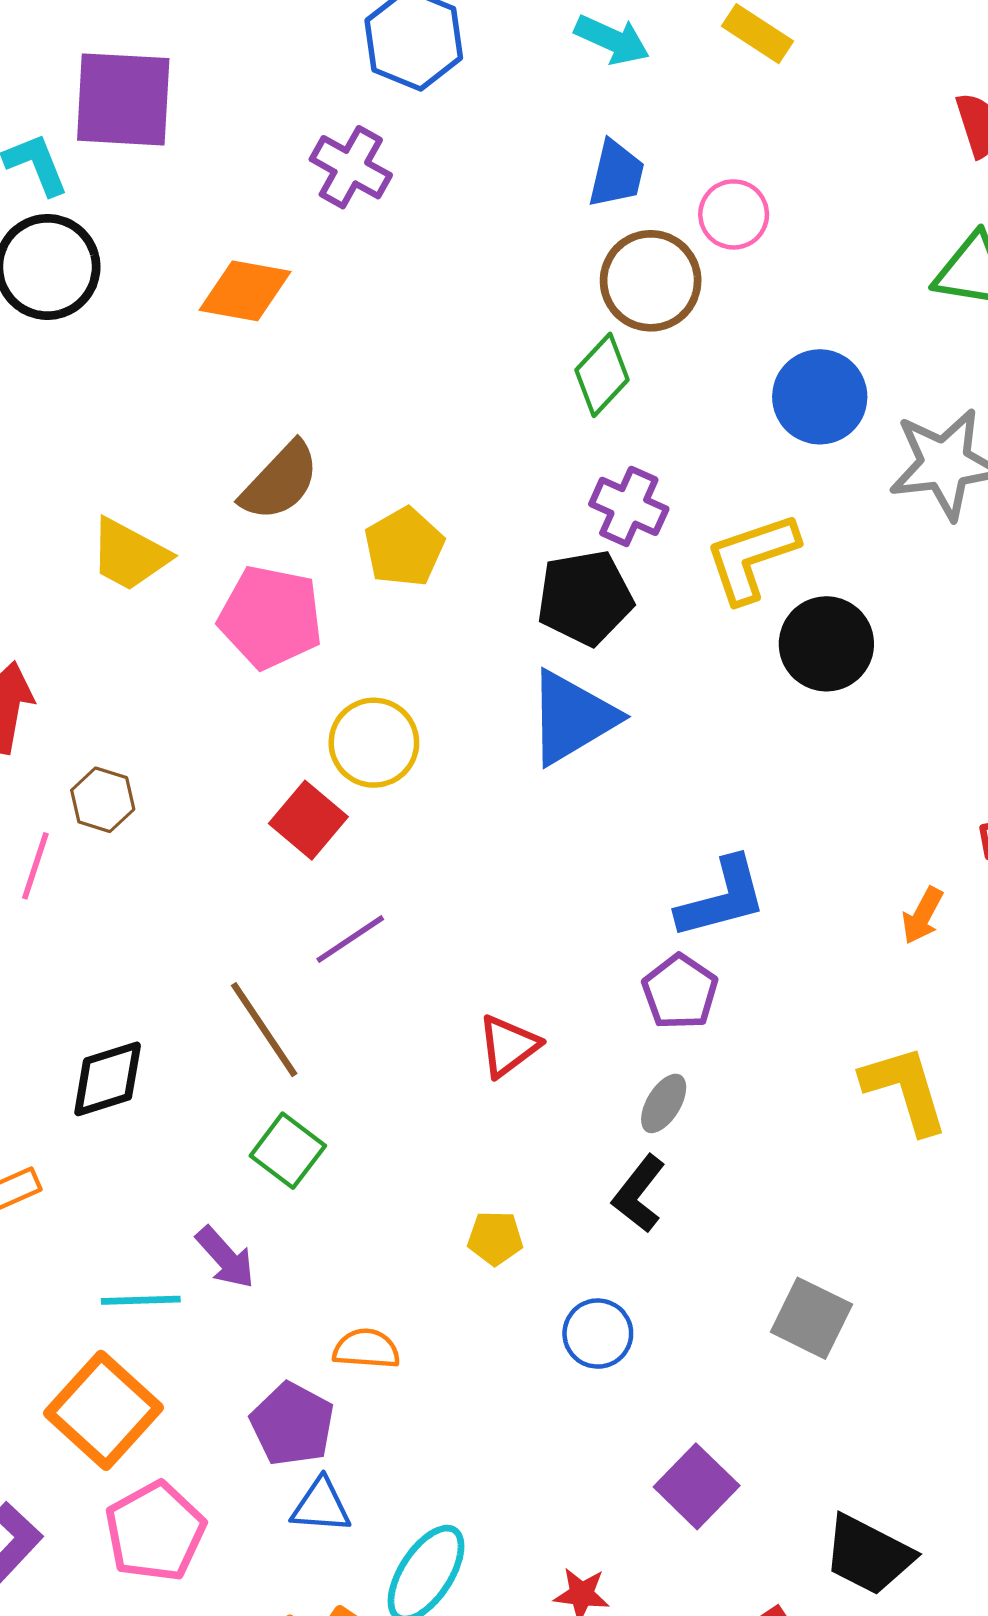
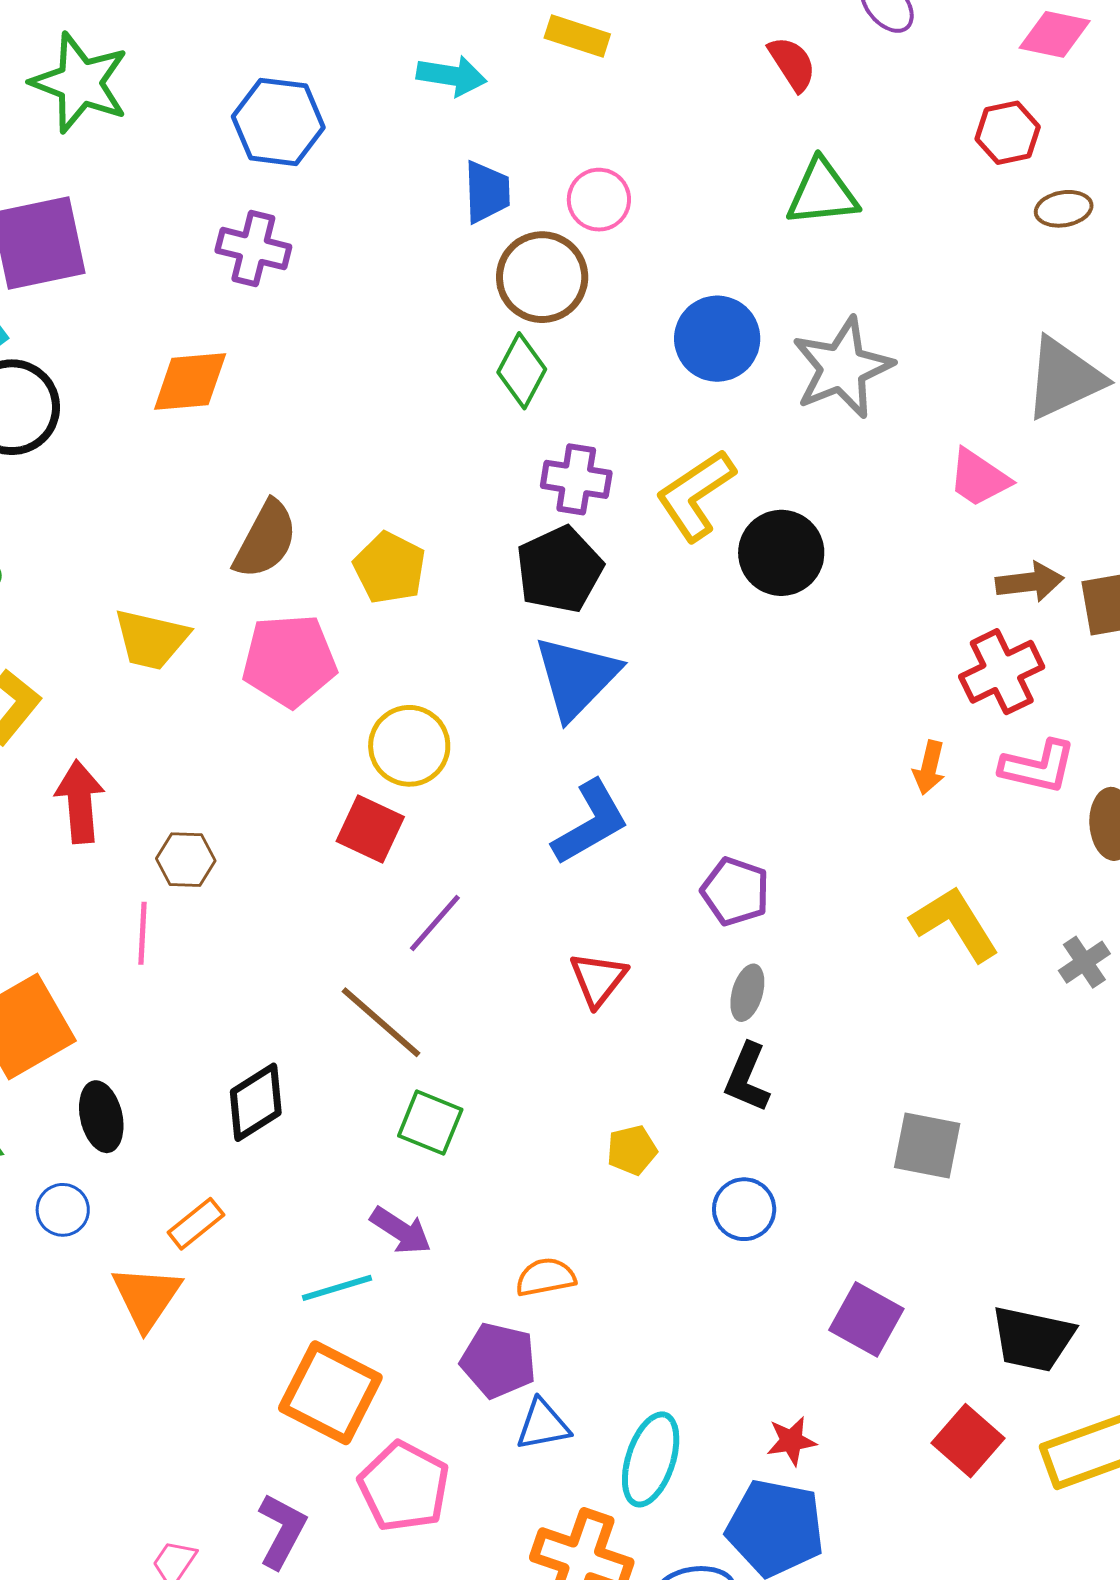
blue L-shape: (722, 898) -> (591, 823), moved

